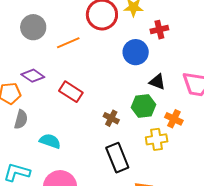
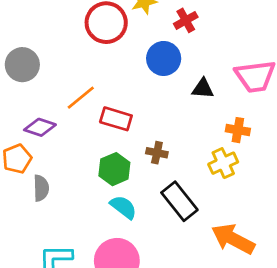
orange line: (68, 43) -> (81, 98), moved
red rectangle: (71, 92) -> (116, 119), moved
green hexagon: (143, 106) -> (114, 169), moved
cyan semicircle: (50, 141) -> (123, 207), moved, turned 35

